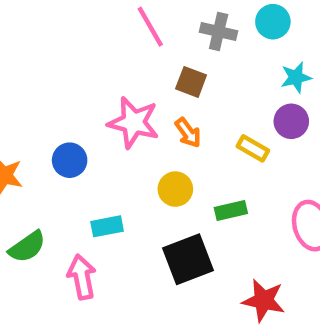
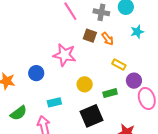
purple circle: (291, 121) -> (134, 81), moved
orange arrow: (188, 133) -> (108, 39), moved

